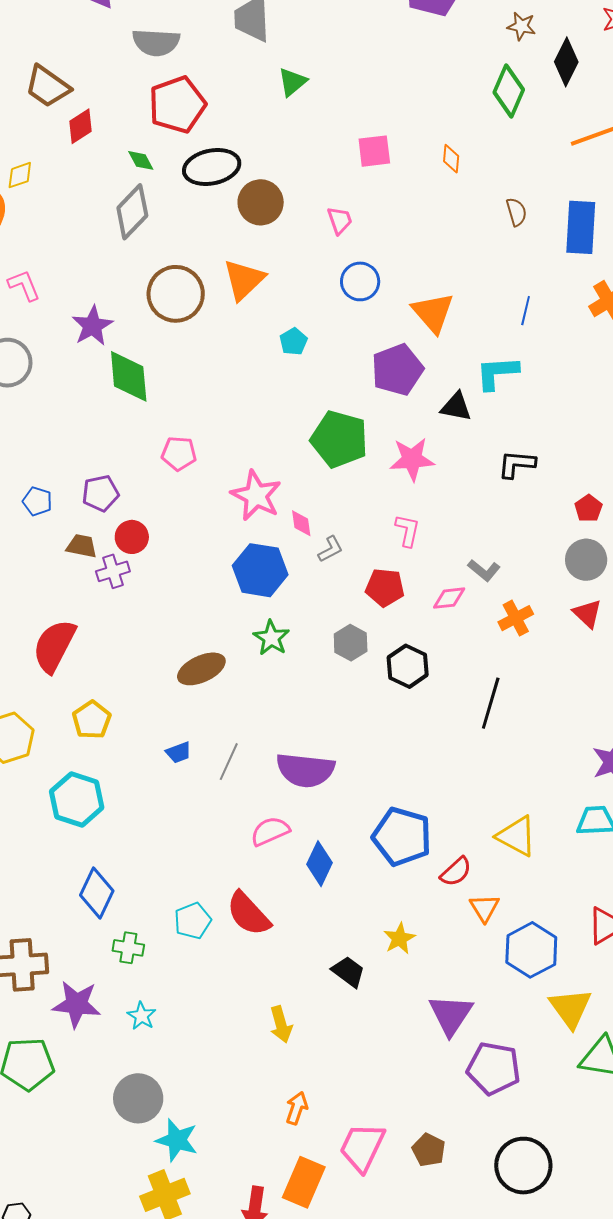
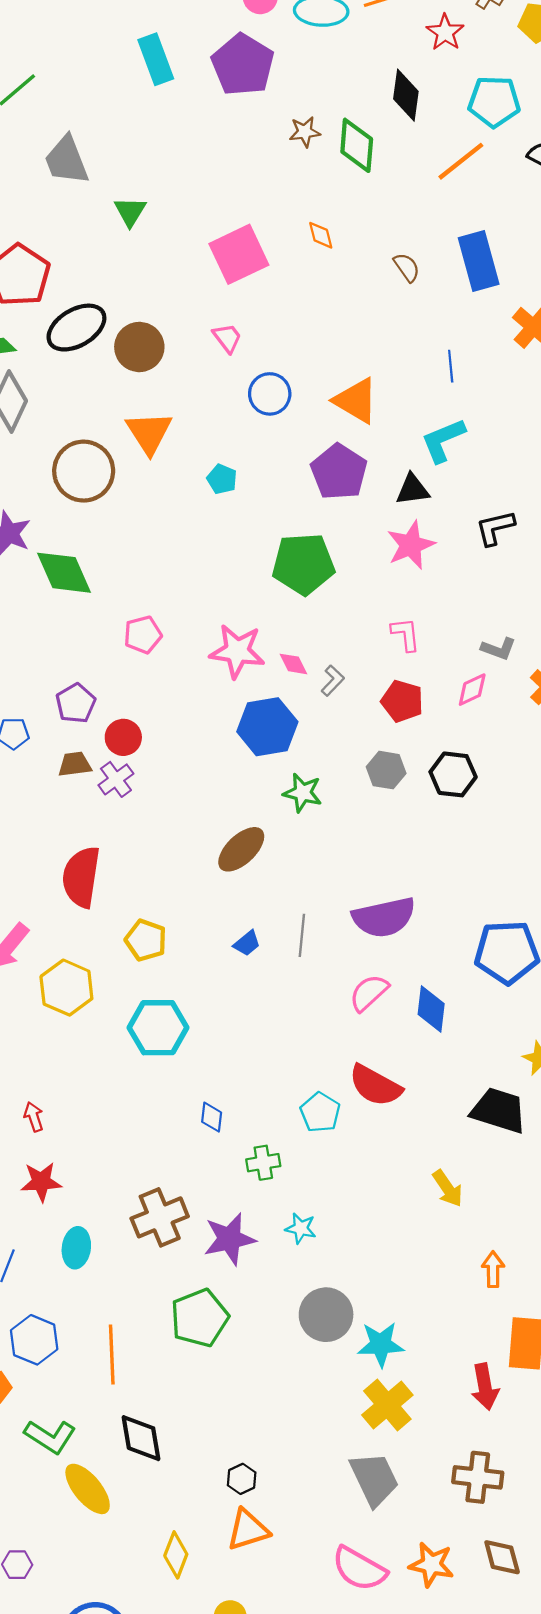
brown star: (521, 26) -> (305, 132), moved
pink square: (374, 151) -> (239, 254), size x1.5
pink star: (412, 459) -> (411, 545), moved
red pentagon: (385, 588) -> (402, 701), turned 30
blue diamond: (97, 893) -> (212, 1117), size x0.6
black trapezoid: (348, 972) -> (499, 1110), size x1.5

